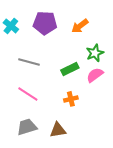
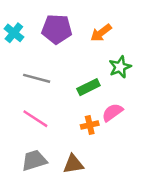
pink semicircle: (95, 75) -> (112, 112), moved

